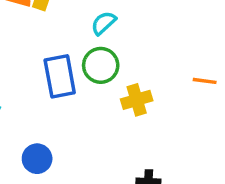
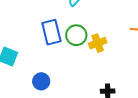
green circle: (101, 65) -> (76, 35), moved

